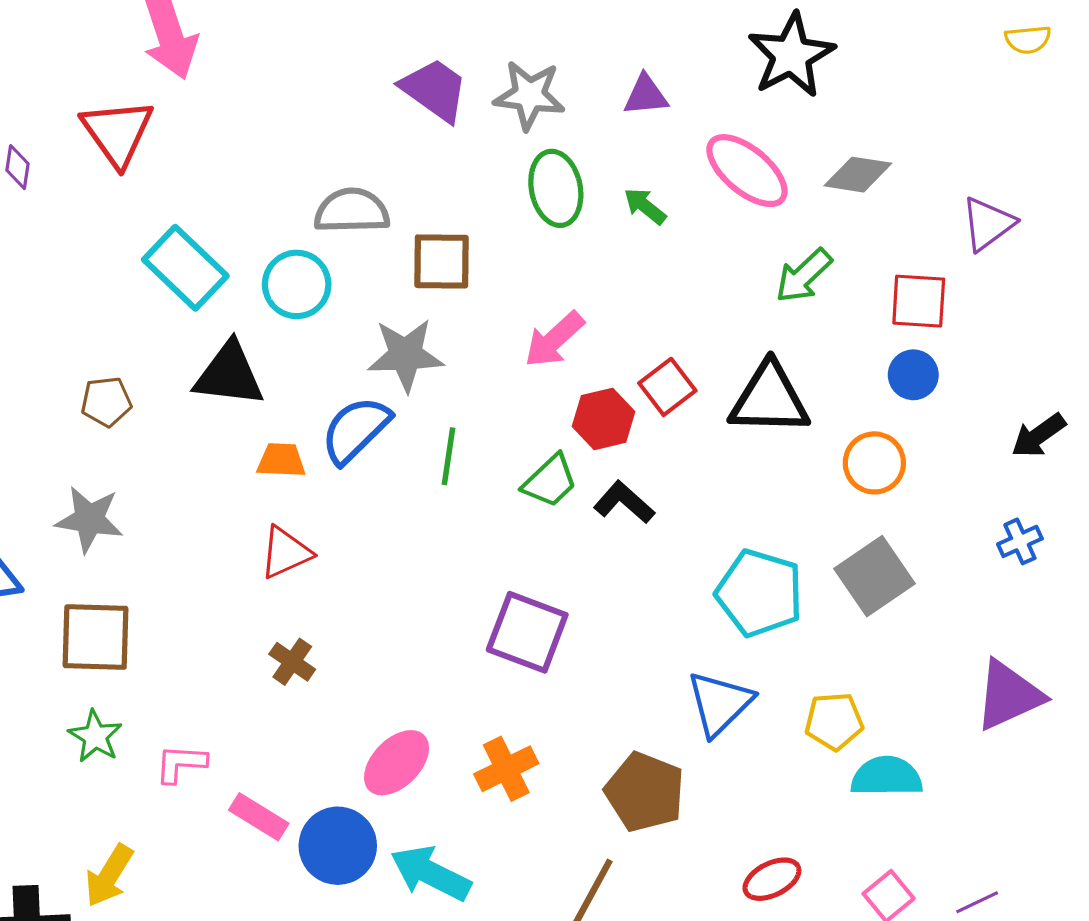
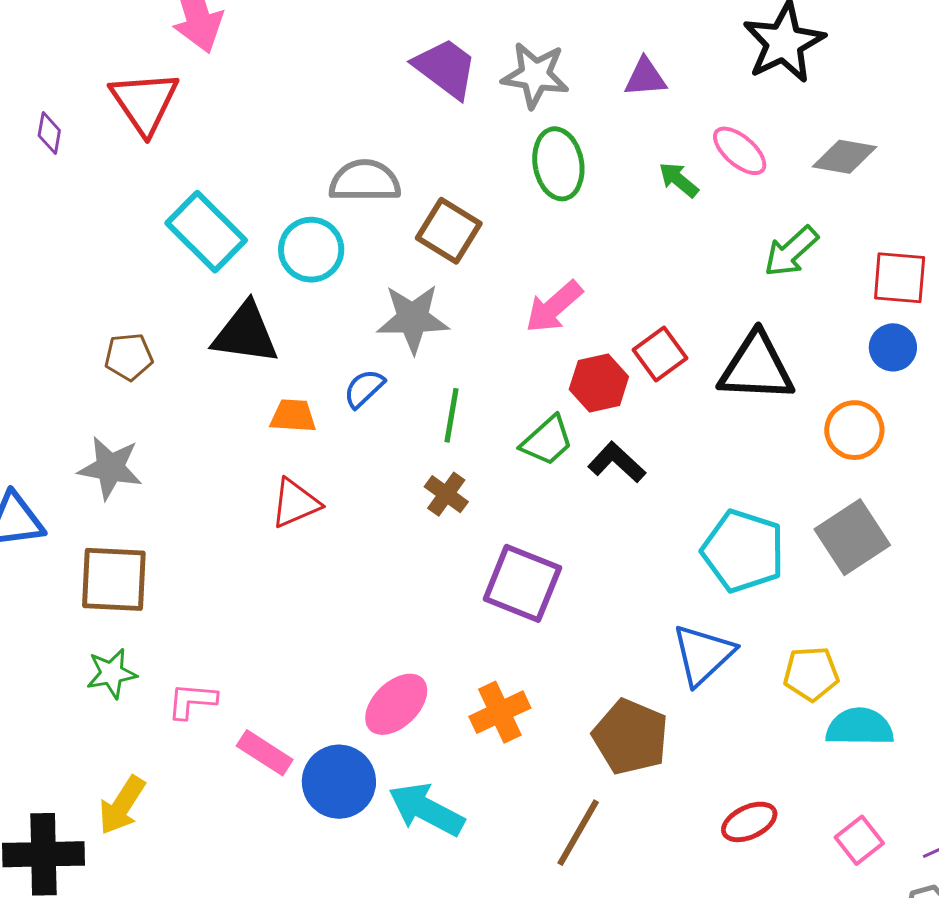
pink ellipse: (747, 171) -> (740, 151), size x0.7
green arrow: (645, 206) -> (679, 180), moved
brown square: (441, 261) -> (449, 231), turned 30
blue semicircle: (356, 430) -> (364, 388), size x0.6
brown cross: (292, 662) -> (446, 494), moved
green star: (95, 736) -> (112, 673), turned 30

